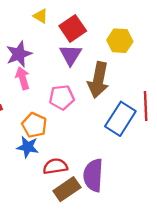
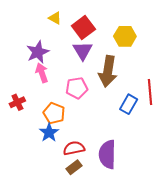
blue rectangle: (120, 119) -> (129, 104), size x0.7
blue star: (28, 147) -> (49, 133), turned 30
brown rectangle: (67, 189) -> (74, 167), moved, size x0.7

